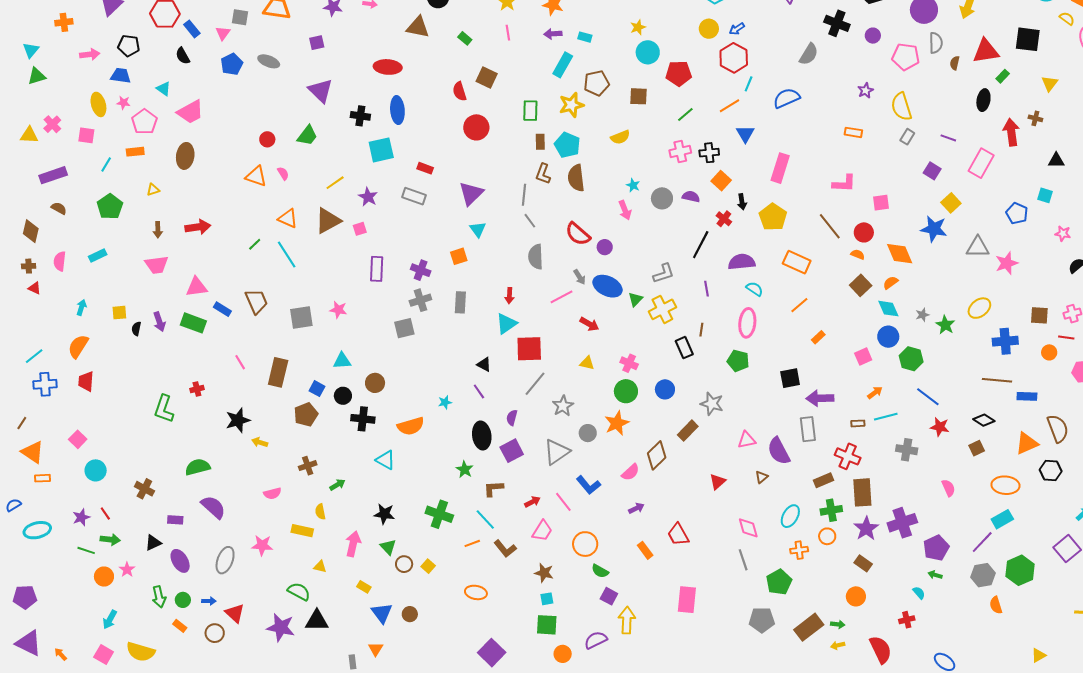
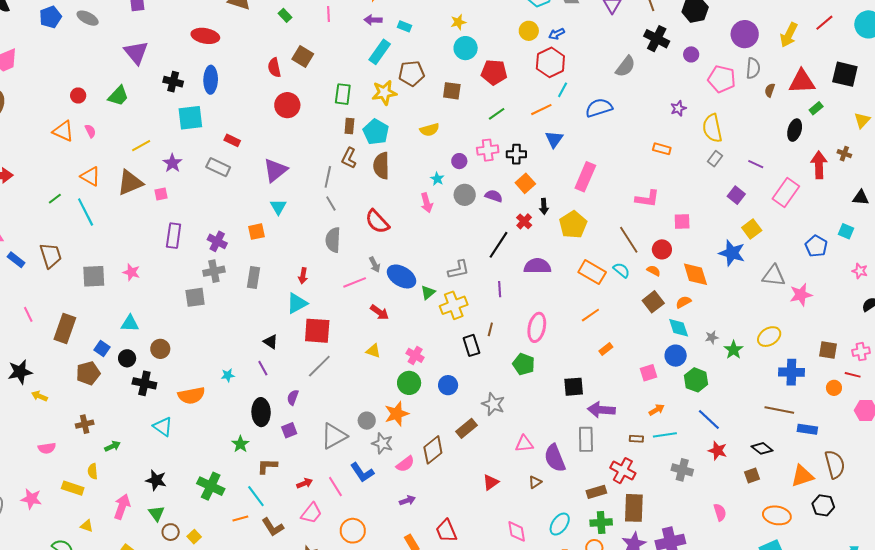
purple circle: (605, 247) -> (459, 161), moved
cyan semicircle: (755, 289) -> (621, 270), moved
gray star: (563, 406) -> (382, 443), moved, turned -30
purple square: (512, 451) -> (289, 430), size x0.7

